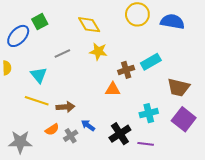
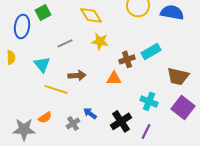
blue ellipse: (18, 36) -> (22, 26), turned -35
yellow line: (37, 101) -> (56, 89), moved
brown arrow: (65, 107) -> (77, 75), moved
cyan cross: (149, 113) -> (149, 101), turned 36
orange semicircle: (52, 130) -> (45, 117), moved
purple line: (146, 144) -> (146, 131), turned -70

